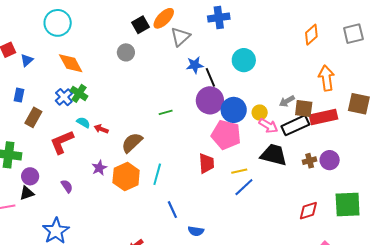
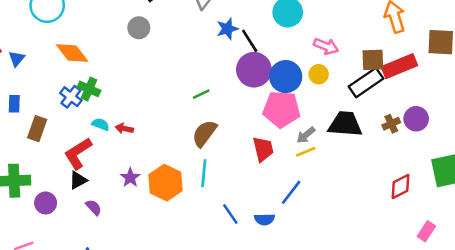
gray arrow: (287, 101) -> (306, 135), moved
pink arrow: (268, 126) -> (326, 46), moved
brown semicircle: (132, 143) -> (204, 133), moved
blue line: (244, 187) -> (291, 192), moved
black triangle: (27, 193) -> (78, 180), moved
blue semicircle: (196, 231) -> (264, 219), moved

